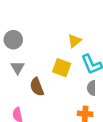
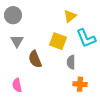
gray semicircle: (92, 88) -> (71, 62), moved

